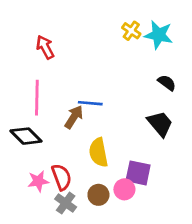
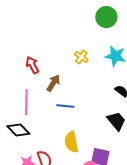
yellow cross: (131, 31) -> (81, 57), moved
brown arrow: (74, 117) -> (53, 83), moved

